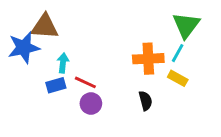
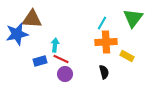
cyan line: (178, 53) -> (102, 23), moved
cyan arrow: (63, 63) -> (55, 45), moved

